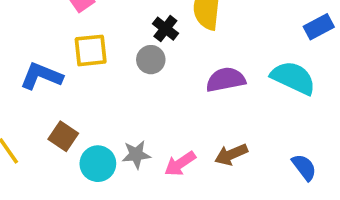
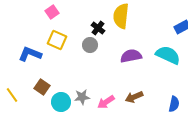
yellow square: (91, 50) -> (57, 40), turned 30
blue semicircle: (304, 167) -> (174, 104), turned 49

